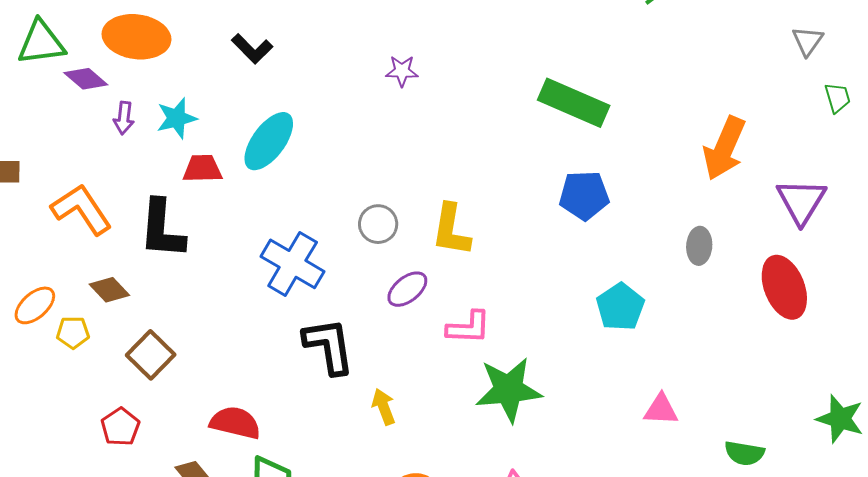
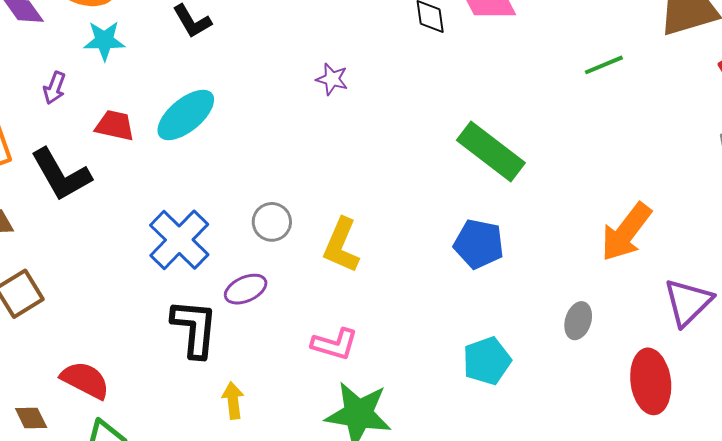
purple arrow: (124, 118) -> (54, 88), moved
cyan star: (177, 118) -> (104, 41), moved
black L-shape: (162, 229) -> (61, 175), turned -48
purple ellipse: (407, 289) -> (246, 289), moved

